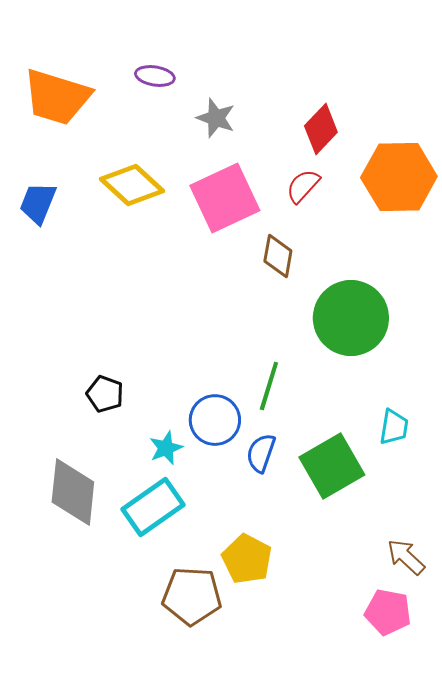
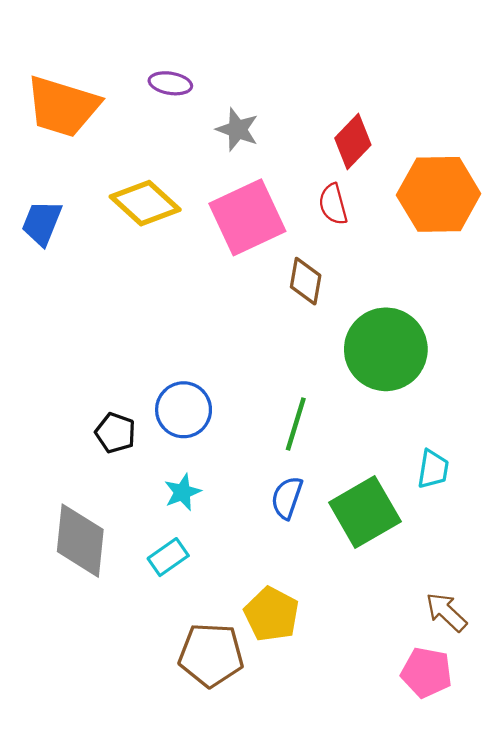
red semicircle: (303, 186) -> (333, 204), turned -57
blue circle: (215, 420) -> (184, 410), moved
cyan rectangle: (153, 507) -> (168, 557), size x0.6

